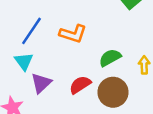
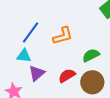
orange L-shape: (73, 34) -> (63, 36), turned -35
cyan triangle: (24, 61) -> (24, 56), turned -49

